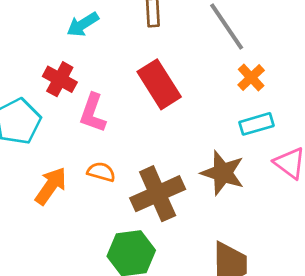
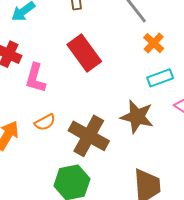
orange semicircle: (101, 172) -> (45, 122), turned 140
brown cross: (158, 194) -> (89, 136), turned -33

